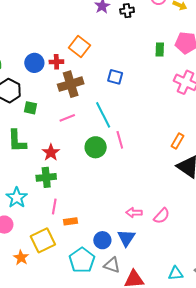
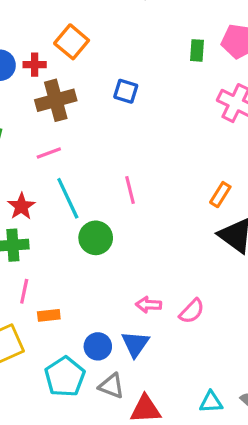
cyan line: (103, 115) -> (68, 198), moved
green circle: (96, 147) -> (96, 238), moved

